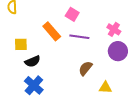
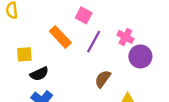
pink cross: (114, 29) -> (125, 37), moved
purple line: (79, 37) -> (94, 42), turned -66

